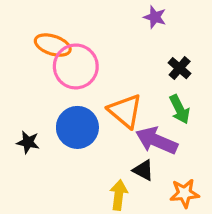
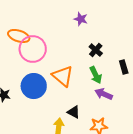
purple arrow: (156, 141) -> (104, 94), moved, size x0.7

